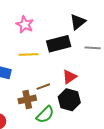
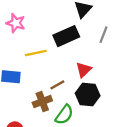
pink star: (25, 24) -> (16, 23), moved
gray line: (93, 48) -> (104, 35), turned -63

